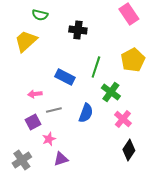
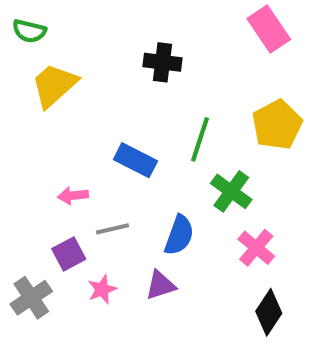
green semicircle: (40, 15) -> (29, 31), moved
purple triangle: (61, 159) -> (160, 285), moved
gray cross: (22, 160) -> (31, 298), moved

